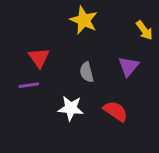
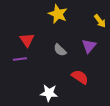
gray semicircle: (87, 72) -> (60, 50), turned -32
white star: (71, 108) -> (49, 93), moved

